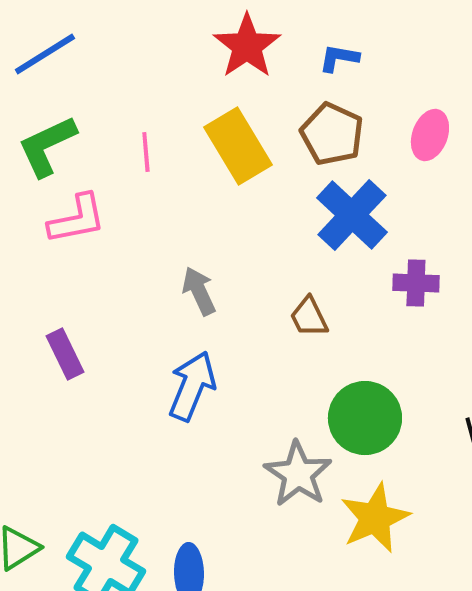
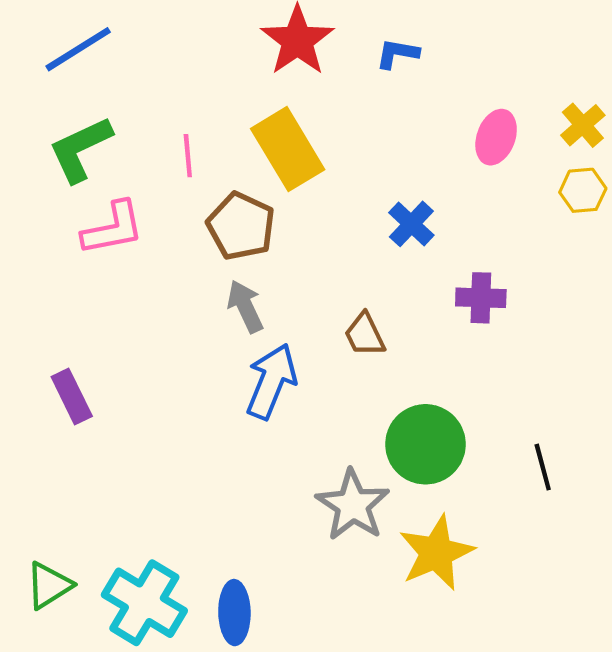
brown pentagon: (332, 134) -> (241, 226), moved
blue cross: (352, 215) -> (411, 224), size x0.6
purple rectangle: (65, 354) -> (72, 397), moved
blue arrow: (192, 386) -> (271, 381), moved

